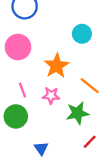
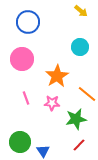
green circle: (16, 116) -> (20, 142), moved
red line: (90, 142) -> (79, 145), moved

